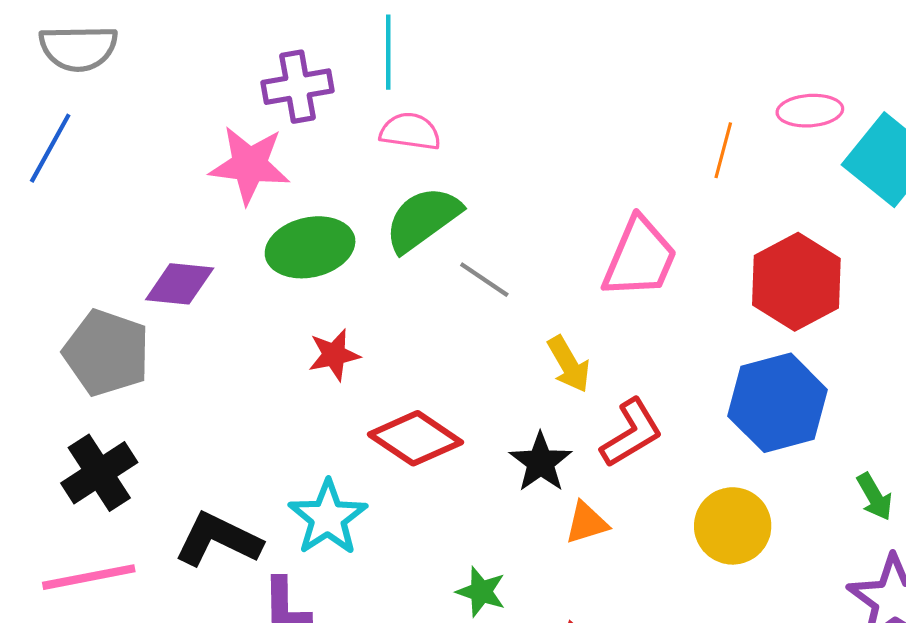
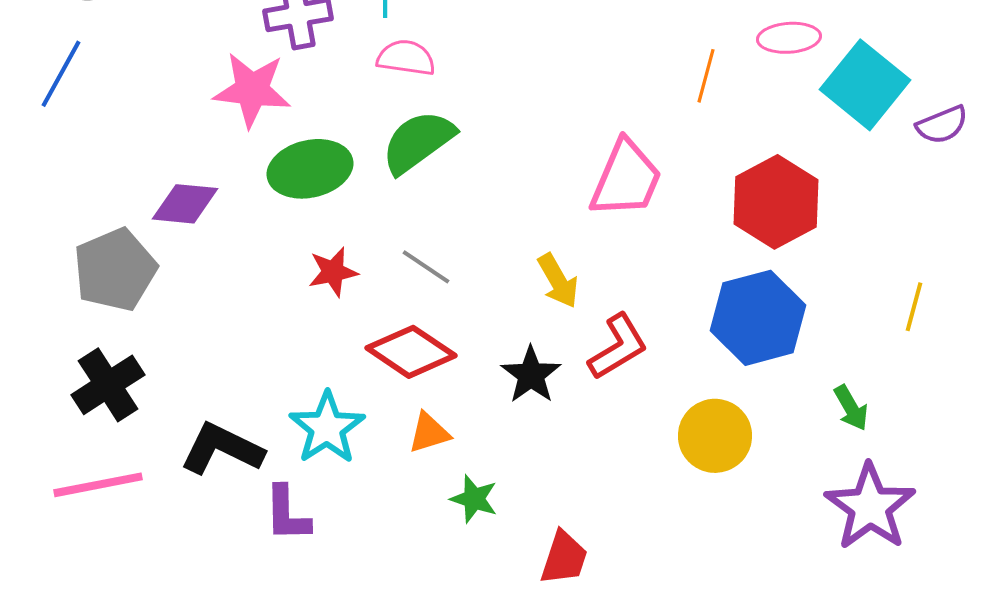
gray line: (484, 280) -> (426, 267), moved
gray pentagon: (107, 353) -> (115, 270), turned 30
orange triangle: (587, 523) -> (429, 433), moved

